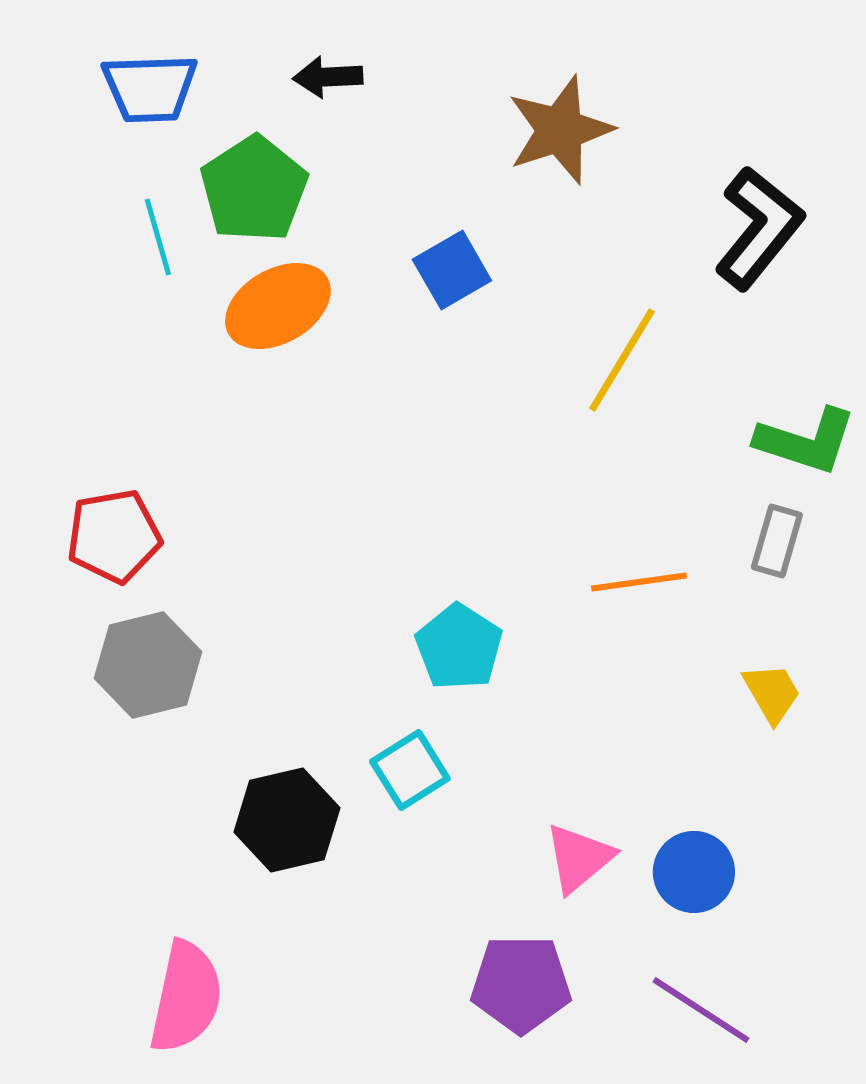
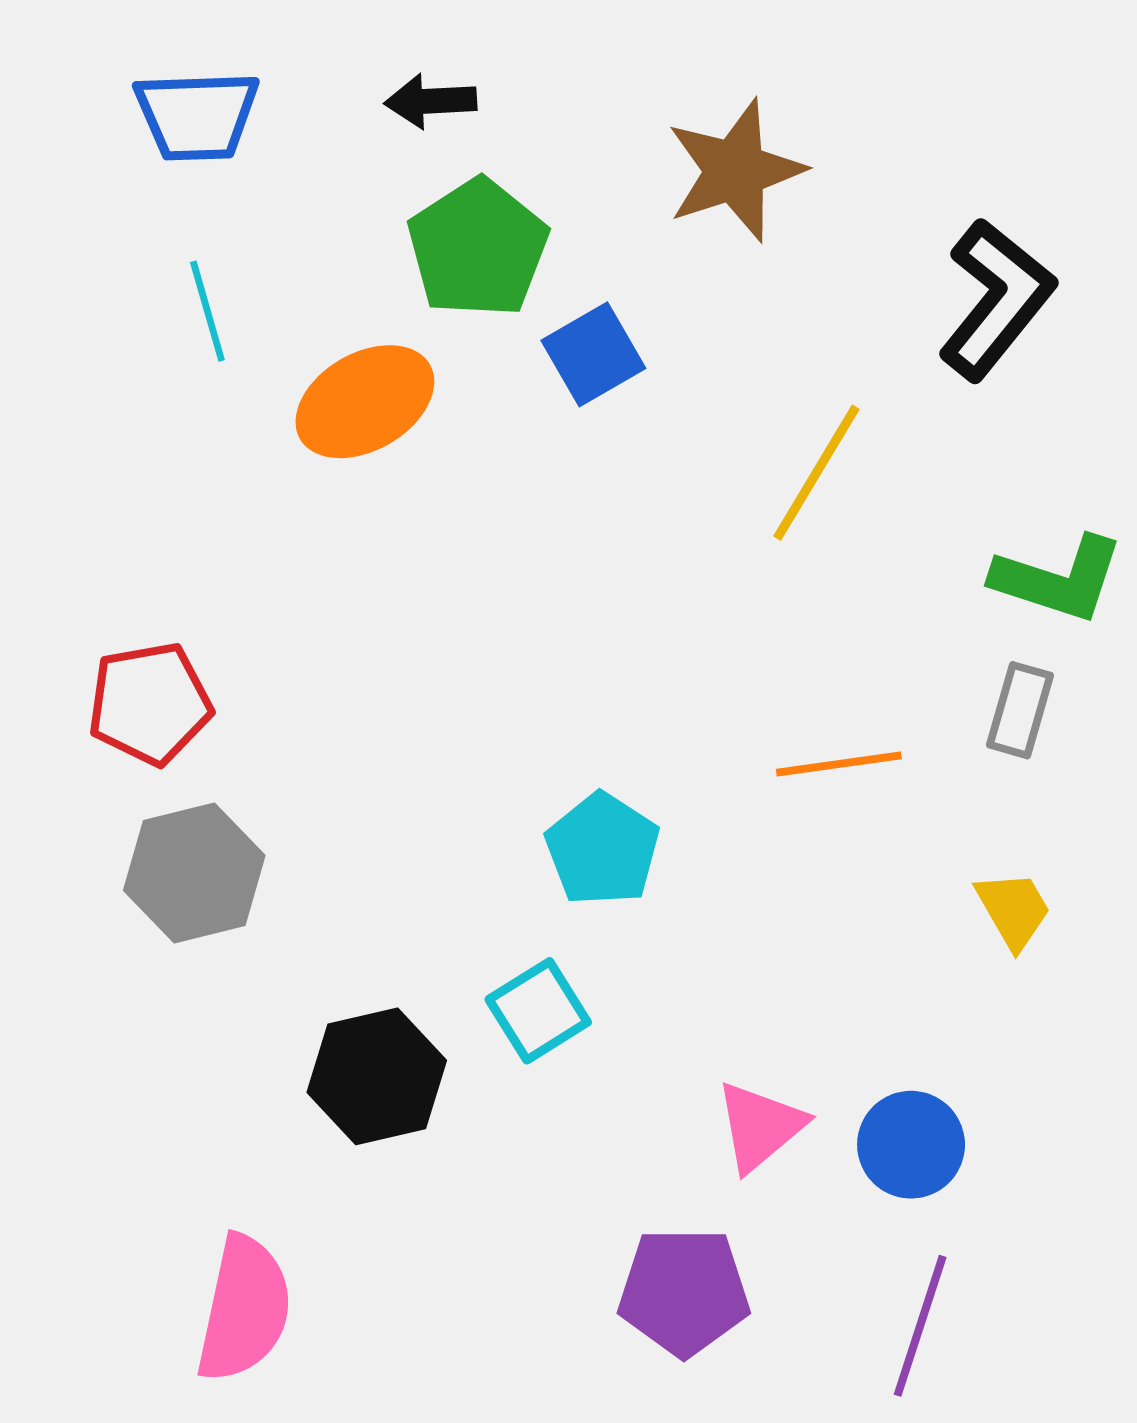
green pentagon: (254, 189) -> (478, 248), moved
purple line: (701, 1010) -> (920, 1326), turned 75

